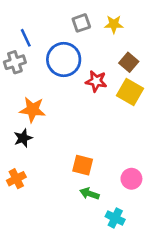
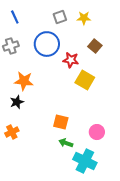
blue line: (26, 38) -> (15, 17), moved
yellow square: (130, 92) -> (85, 80), moved
cyan cross: (115, 218) -> (85, 161), size x1.6

